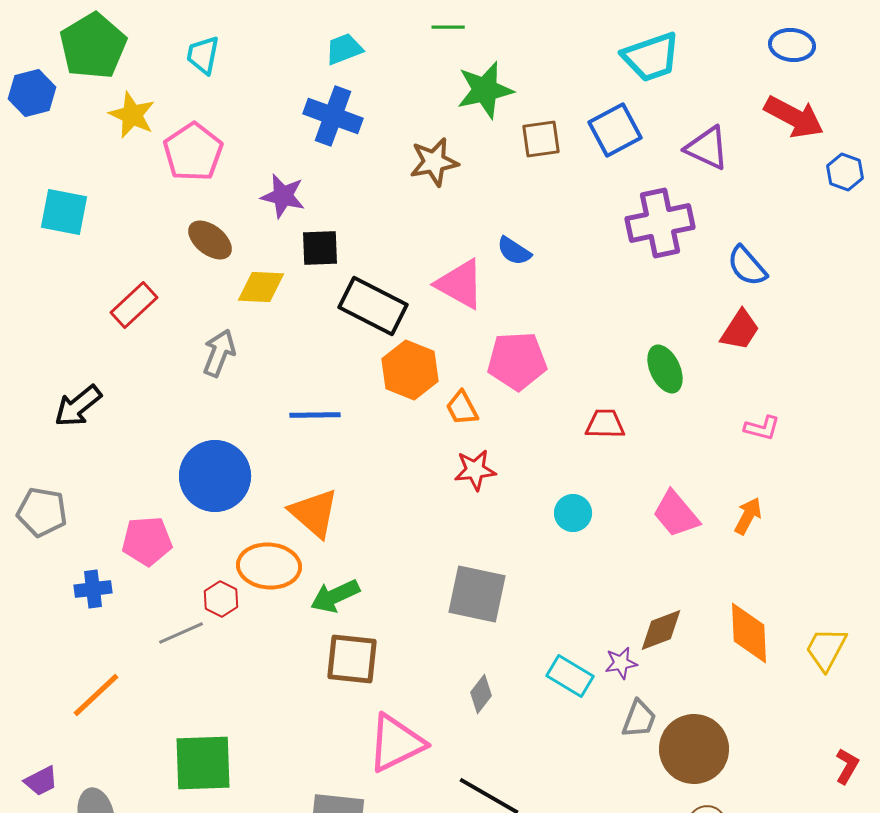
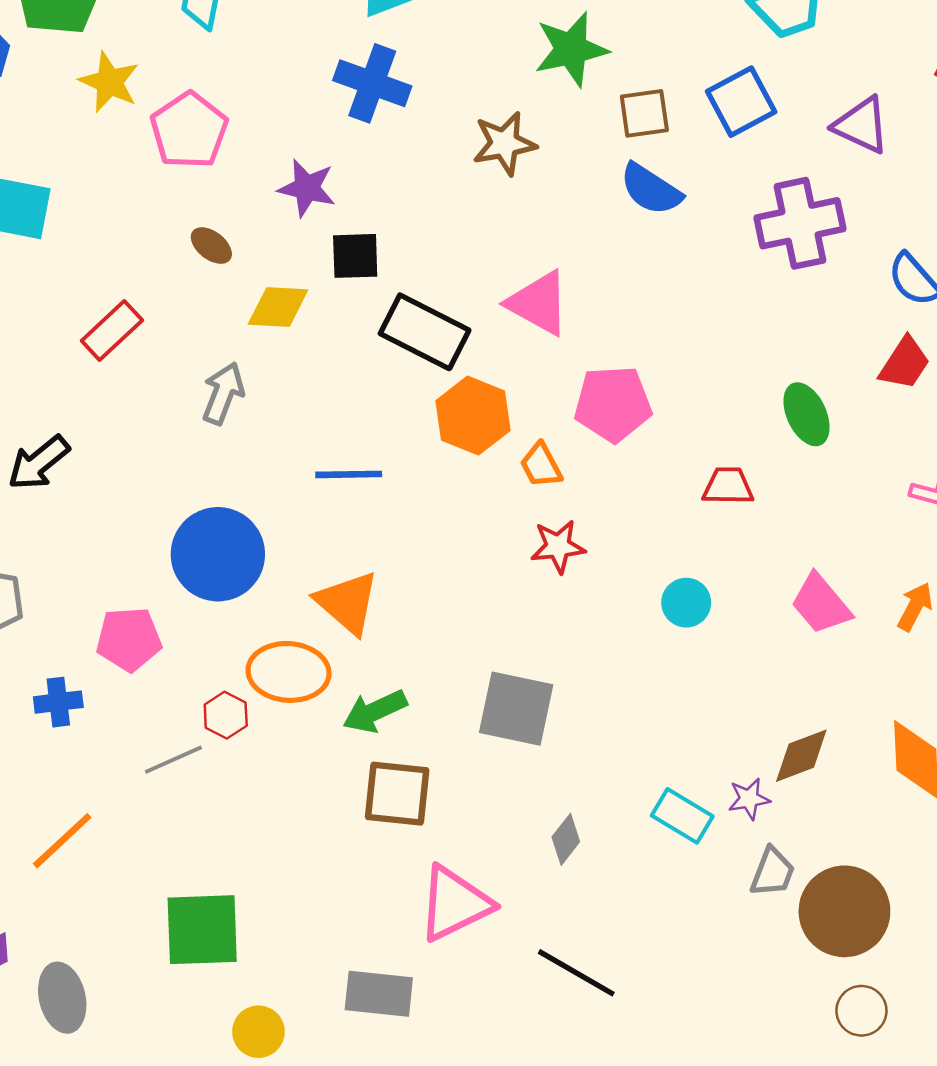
brown ellipse: (210, 240) -> (211, 246), size x0.7
blue semicircle: (514, 251) -> (651, 189), moved, size x1.4
gray square: (477, 594) -> (516, 709), moved

